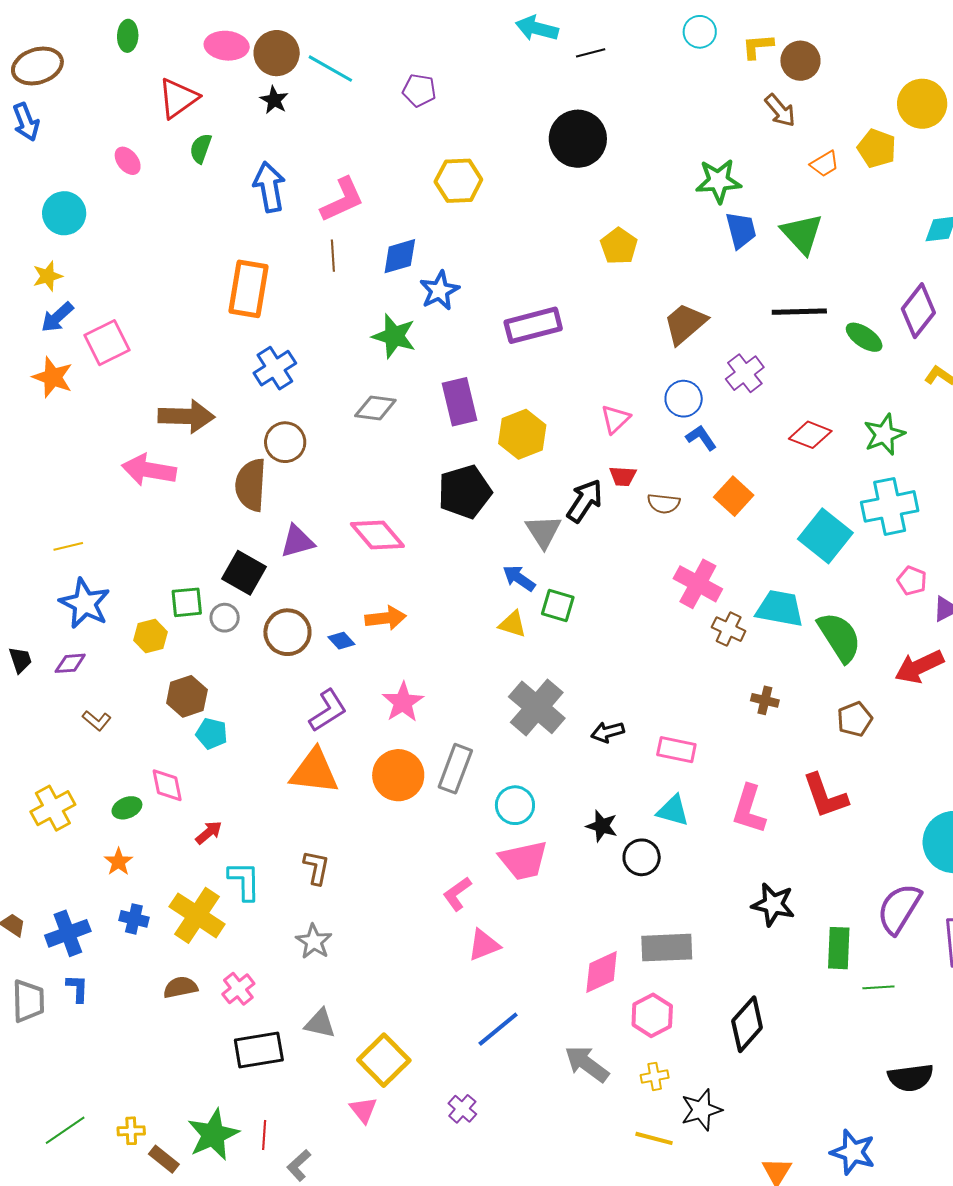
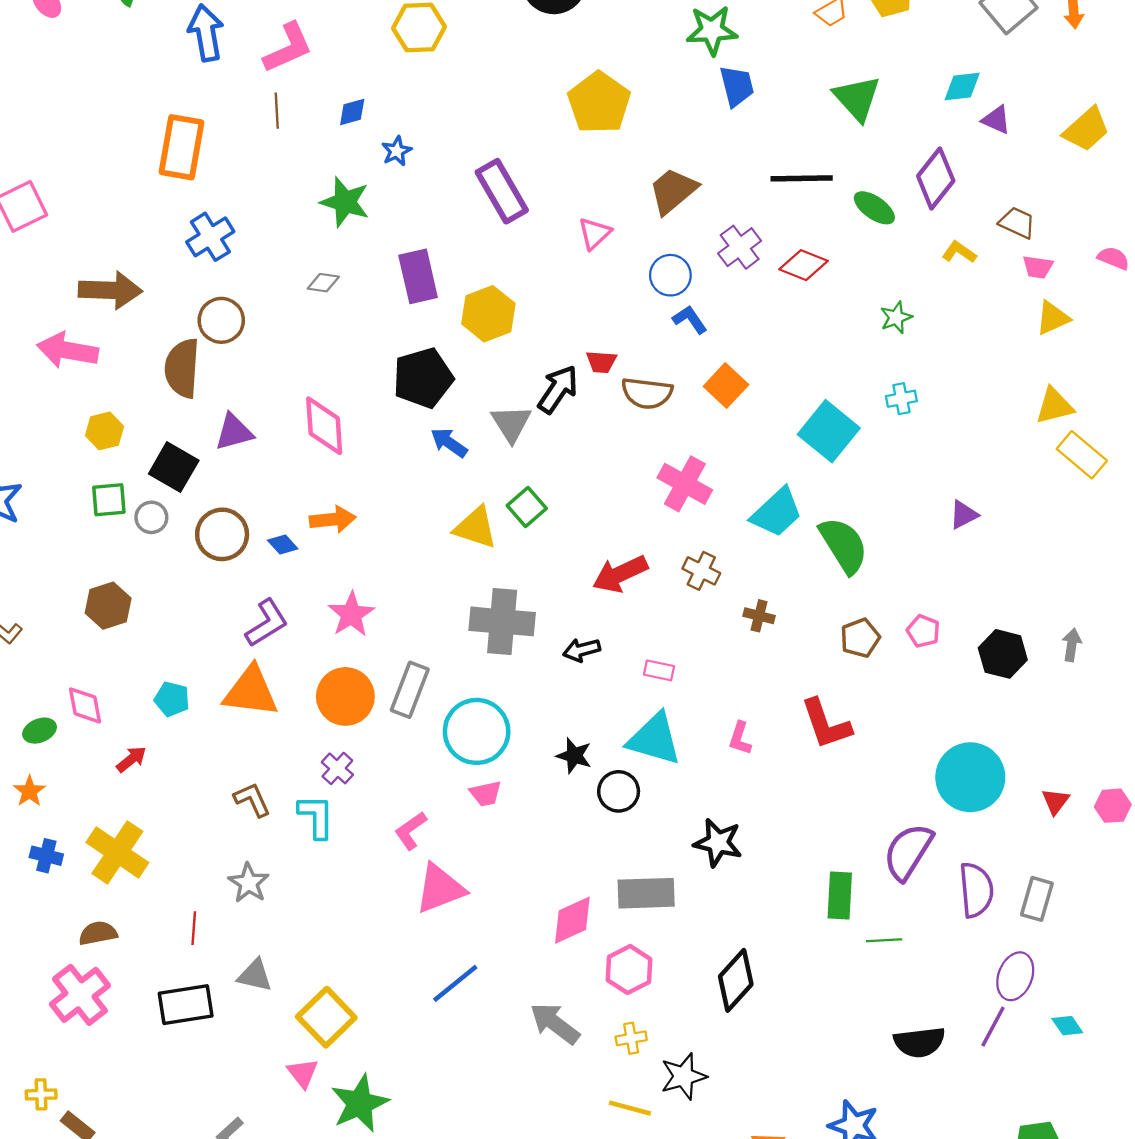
green triangle: (802, 234) -> (857, 98), moved
yellow pentagon: (619, 246) -> (599, 103), size x1.5
blue diamond: (400, 256) -> (352, 112), size x0.7
blue star: (439, 291) -> (397, 151), size x0.7
purple rectangle: (533, 325) -> (502, 191), turned 74
gray diamond: (375, 408) -> (323, 283), size x0.7
pink triangle: (615, 419) -> (595, 233), moved
green star: (884, 434) -> (896, 317), size x0.7
red diamond: (810, 435) -> (803, 265), moved
brown semicircle: (664, 503) -> (647, 393), size x1.4
cyan cross: (890, 506) -> (901, 399), size x0.5
pink diamond: (377, 535) -> (324, 426), turned 36
blue arrow: (519, 578) -> (449, 443), moved
pink pentagon: (912, 581) -> (923, 631), moved
green square: (558, 606) -> (527, 507), turned 32
cyan trapezoid: (780, 609) -> (777, 513), turned 126
yellow triangle: (513, 624) -> (476, 528), size x1.4
brown cross: (729, 629) -> (701, 571), moved
yellow hexagon: (150, 636) -> (104, 431), moved
red arrow: (919, 667) -> (620, 574), moved
gray cross: (537, 707) -> (502, 621), turned -36
cyan pentagon: (212, 734) -> (172, 699), moved
pink rectangle: (676, 750) -> (659, 670), size x0.7
cyan circle: (515, 805) -> (477, 731), size x1.5
pink L-shape: (749, 809) -> (740, 738), size x0.6
cyan triangle: (673, 811) -> (654, 739), size x1.5
pink trapezoid: (524, 860) -> (486, 794), size x0.6
brown L-shape: (316, 867) -> (252, 800), turned -36
cyan L-shape: (244, 881) -> (316, 817), moved
black star: (773, 904) -> (718, 843), moved
pink triangle: (484, 945) -> (440, 889), size x1.4
pink cross: (238, 989) -> (80, 995), moved, size x1.6
purple cross: (462, 1109) -> (337, 768), moved
green star: (213, 1135) -> (360, 1103), moved
red line: (264, 1135) -> (194, 928), moved

